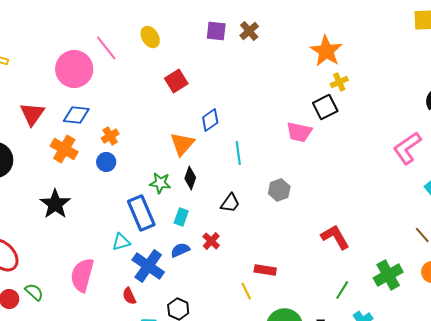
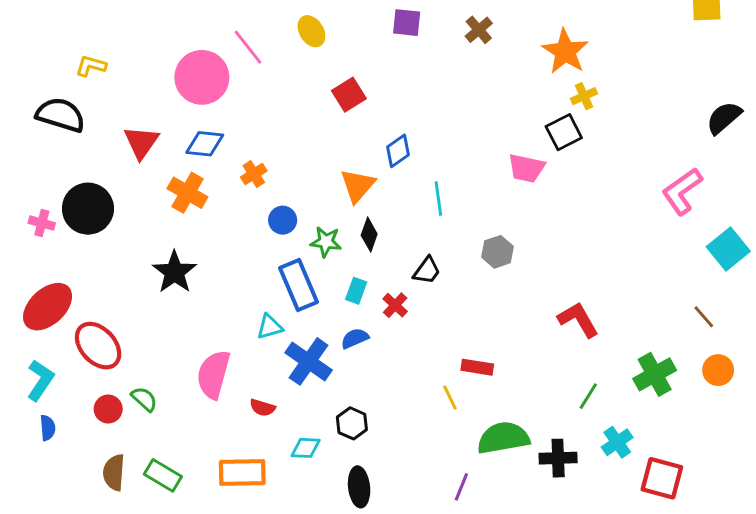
brown cross: (249, 31) -> (479, 30), moved
blue circle: (106, 162) -> (283, 220), moved
red cross: (211, 241) -> (395, 305), moved
red semicircle: (129, 296) -> (262, 408), moved, turned -48

